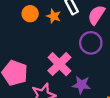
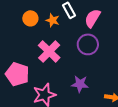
pink cross: (59, 64) -> (49, 52), moved

